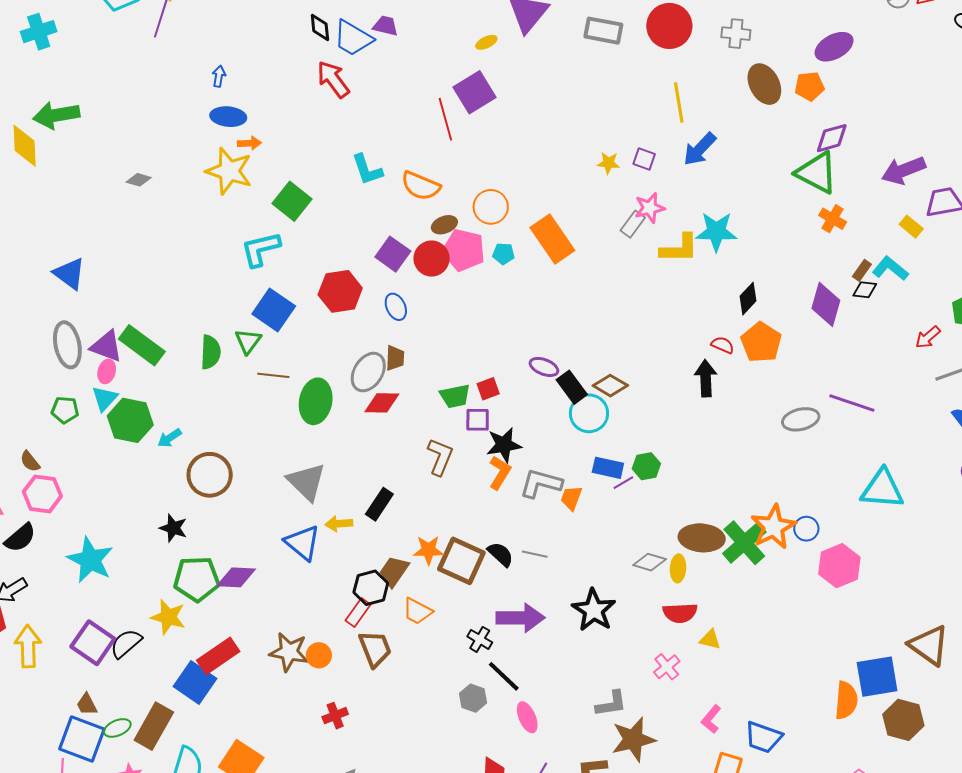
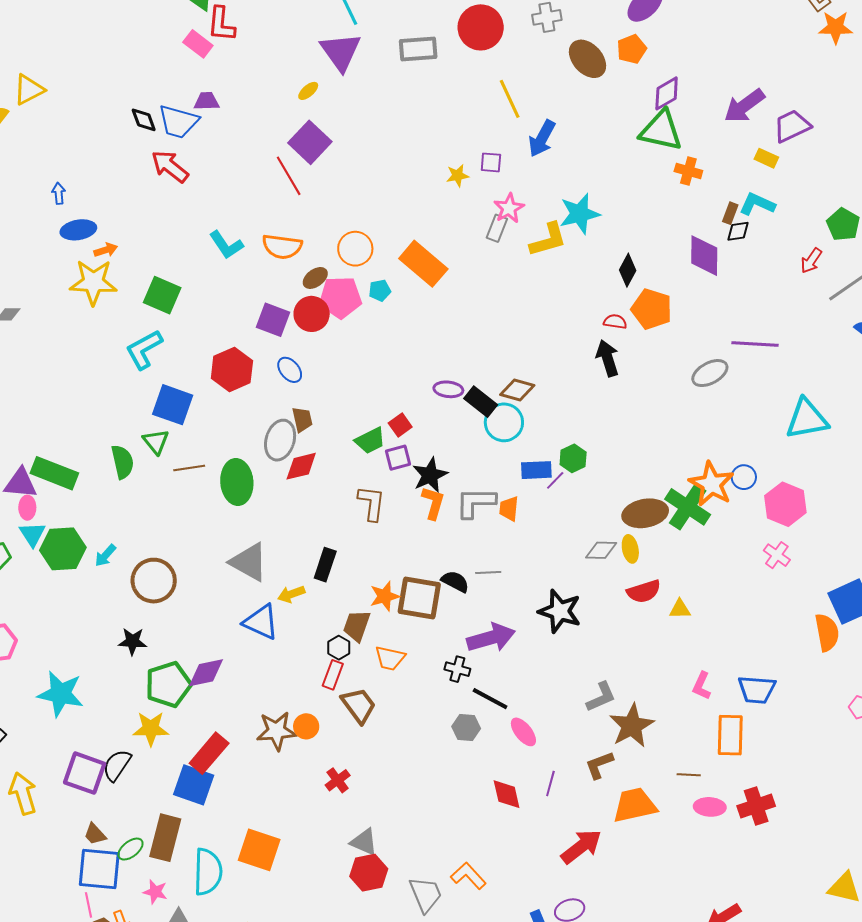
black hexagon: (371, 588) -> (339, 648), size x0.7
pink cross: (667, 667) -> (777, 555), moved

